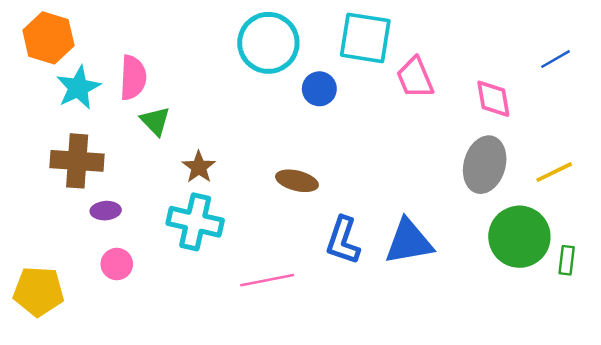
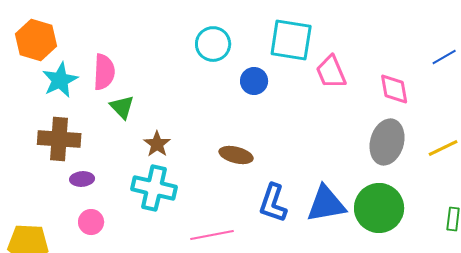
cyan circle: (268, 43) -> (213, 44), size x0.7
green circle: (519, 237) -> (379, 208), moved

